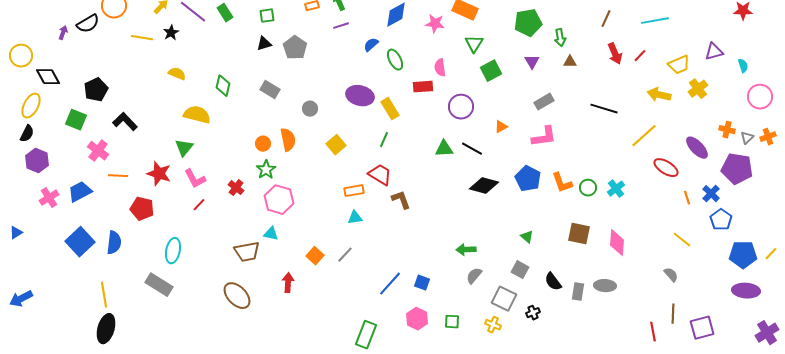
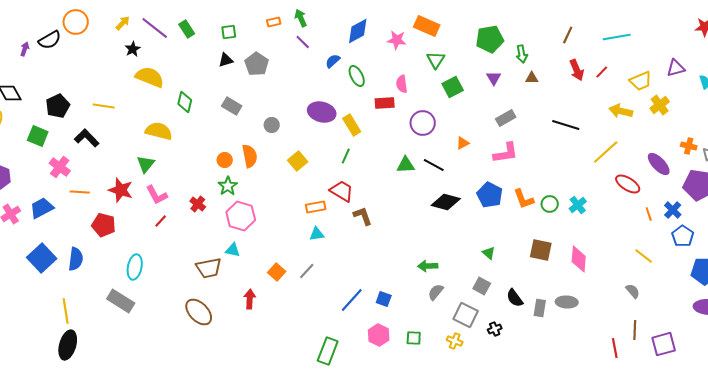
purple line: (341, 26) -> (303, 42), turned 63
yellow line: (142, 38) -> (104, 106), moved
yellow semicircle: (177, 74) -> (150, 77), moved, size x1.6

